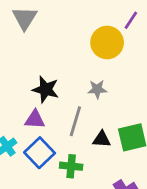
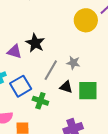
gray star: (97, 89) -> (73, 63), moved
purple triangle: (35, 119) -> (14, 52), moved

